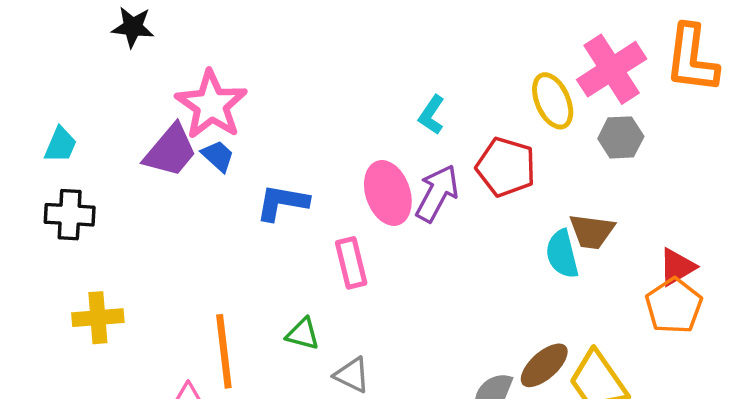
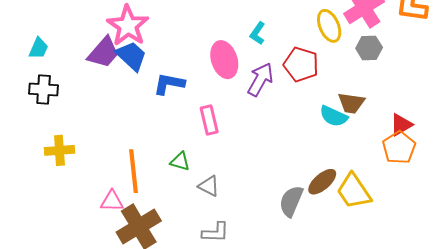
blue trapezoid: (218, 156) -> (131, 56), size x1.6
pink ellipse: (388, 193) -> (224, 60), moved
cyan semicircle: (562, 254) -> (334, 116), turned -52

